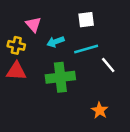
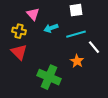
red triangle: (16, 71) -> (19, 52), turned 42
green cross: (60, 77) -> (49, 77), moved, turned 30
orange star: (100, 110) -> (77, 61), moved

